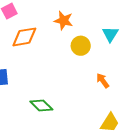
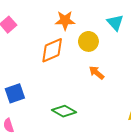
orange diamond: (24, 37) -> (52, 50), moved
orange arrow: (103, 81) -> (97, 73), moved

